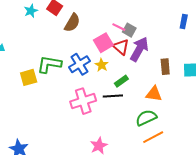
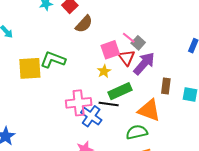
blue cross: (79, 64) -> (91, 116), moved, turned -35
yellow square: (29, 77) -> (30, 68), size x1.4
green rectangle: (121, 81) -> (120, 91), size x1.6
orange triangle: (154, 94) -> (149, 110), size x1.4

